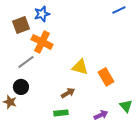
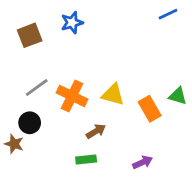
blue star: (42, 14) -> (72, 23), moved
orange cross: (42, 42) -> (72, 96), moved
green triangle: (126, 106) -> (178, 96), moved, turned -32

